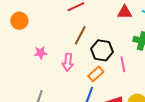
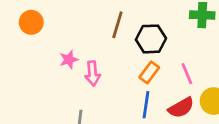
pink arrow: (68, 62) -> (93, 73), moved
pink line: (123, 64) -> (187, 74), moved

